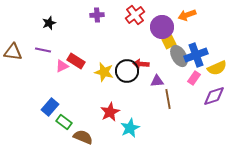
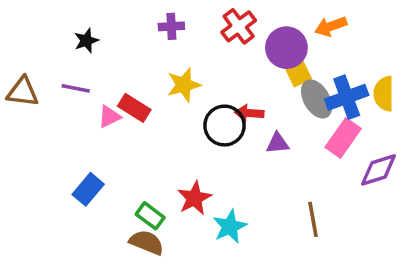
yellow semicircle: (217, 68) -> (384, 94), moved, turned 114
yellow star: (104, 72) -> (184, 85), moved, turned -30
pink rectangle: (194, 78) -> (343, 138), size x1.5
brown line: (168, 99) -> (313, 219), moved
green rectangle: (64, 122) -> (150, 216), moved

